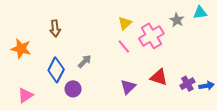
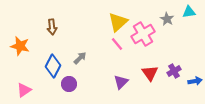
yellow triangle: (125, 23) -> (118, 22), size x1.5
red triangle: (159, 77) -> (150, 73), turned 36
purple cross: (187, 84) -> (174, 71), moved

